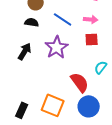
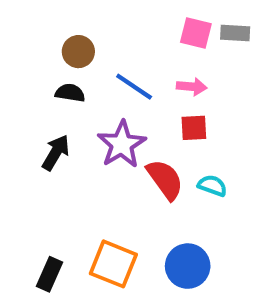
cyan semicircle: (101, 67) -> (212, 186), turned 72
red semicircle: (80, 82) -> (165, 179), moved

